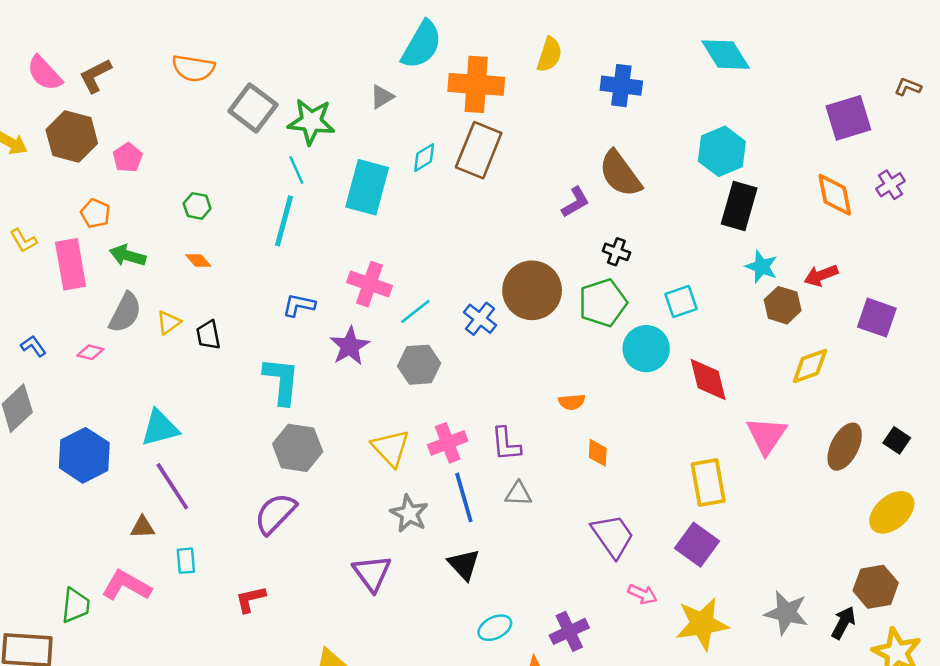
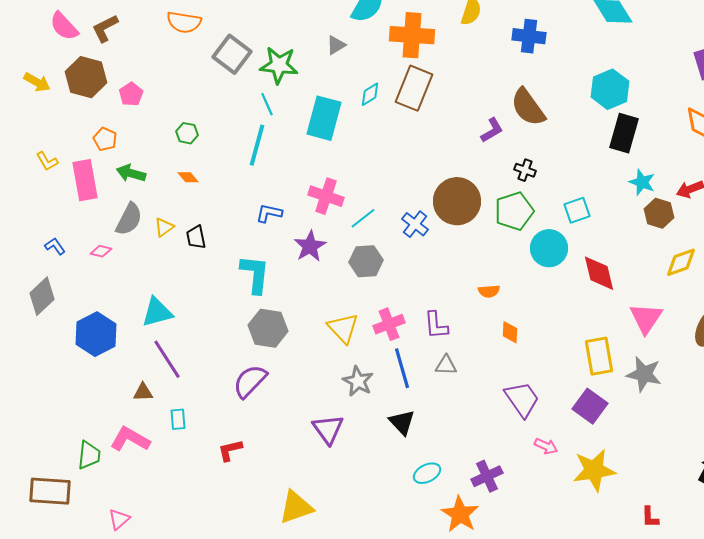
gray star: (786, 613) -> (644, 374), moved

